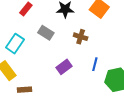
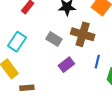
gray rectangle: (46, 33) -> (54, 39), moved
brown cross: (81, 37) -> (83, 34), size x1.6

